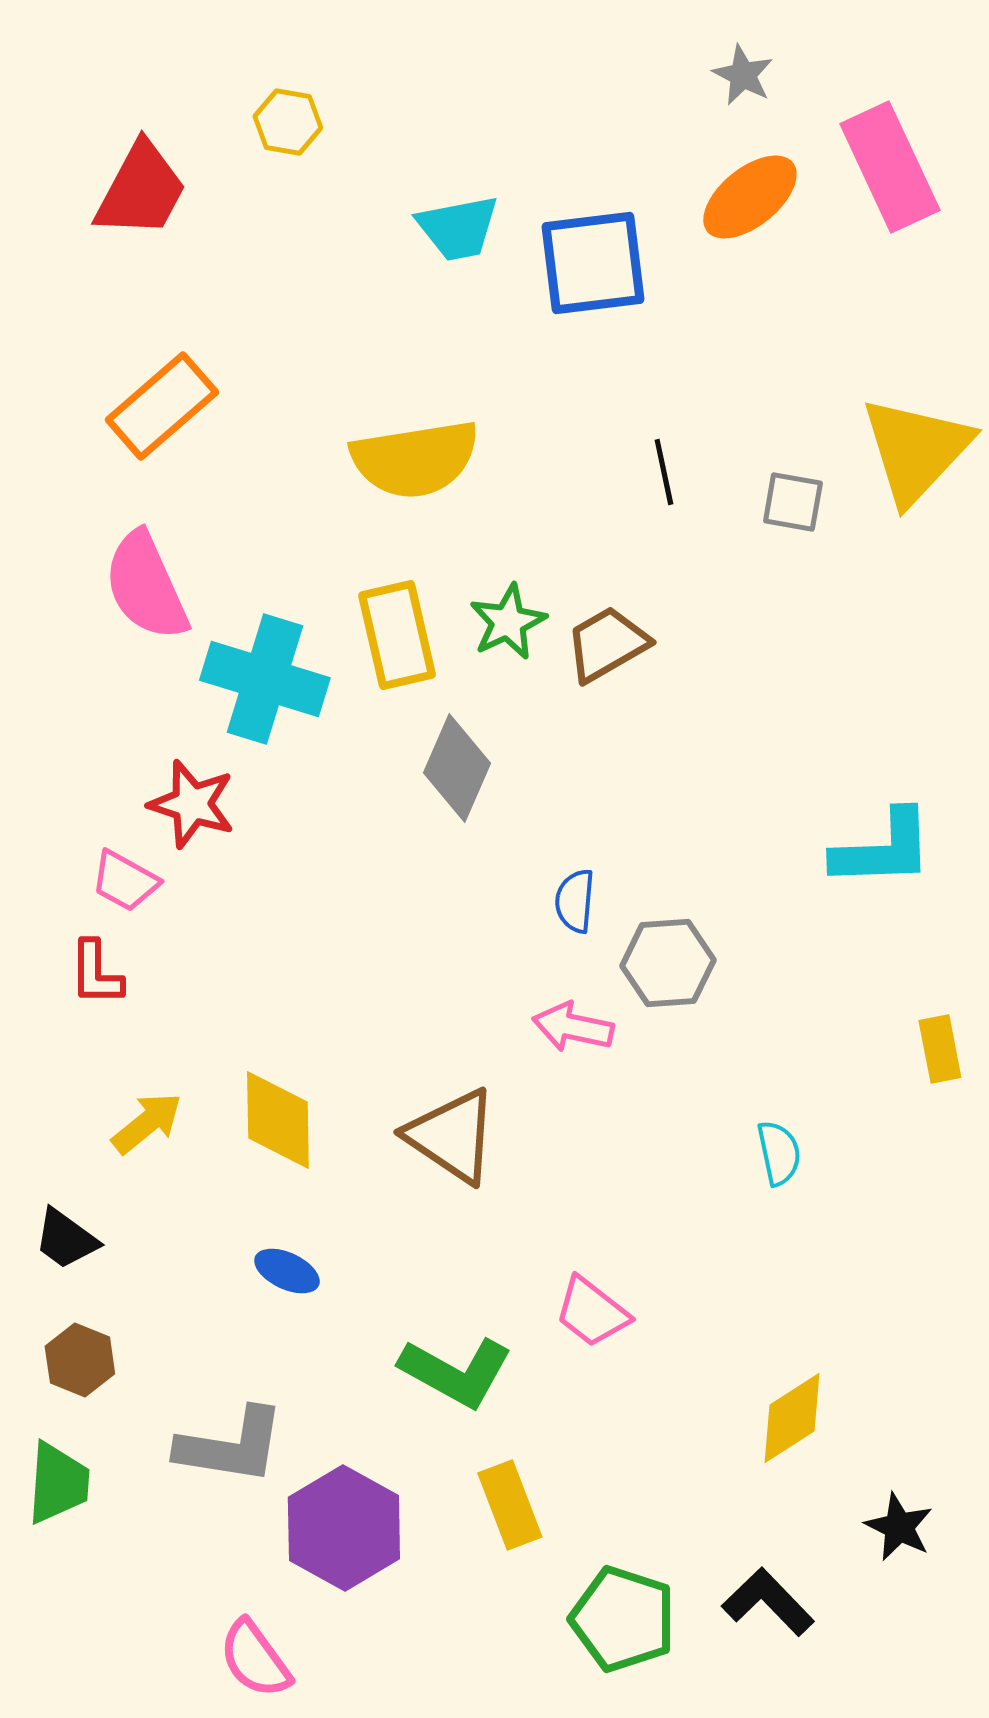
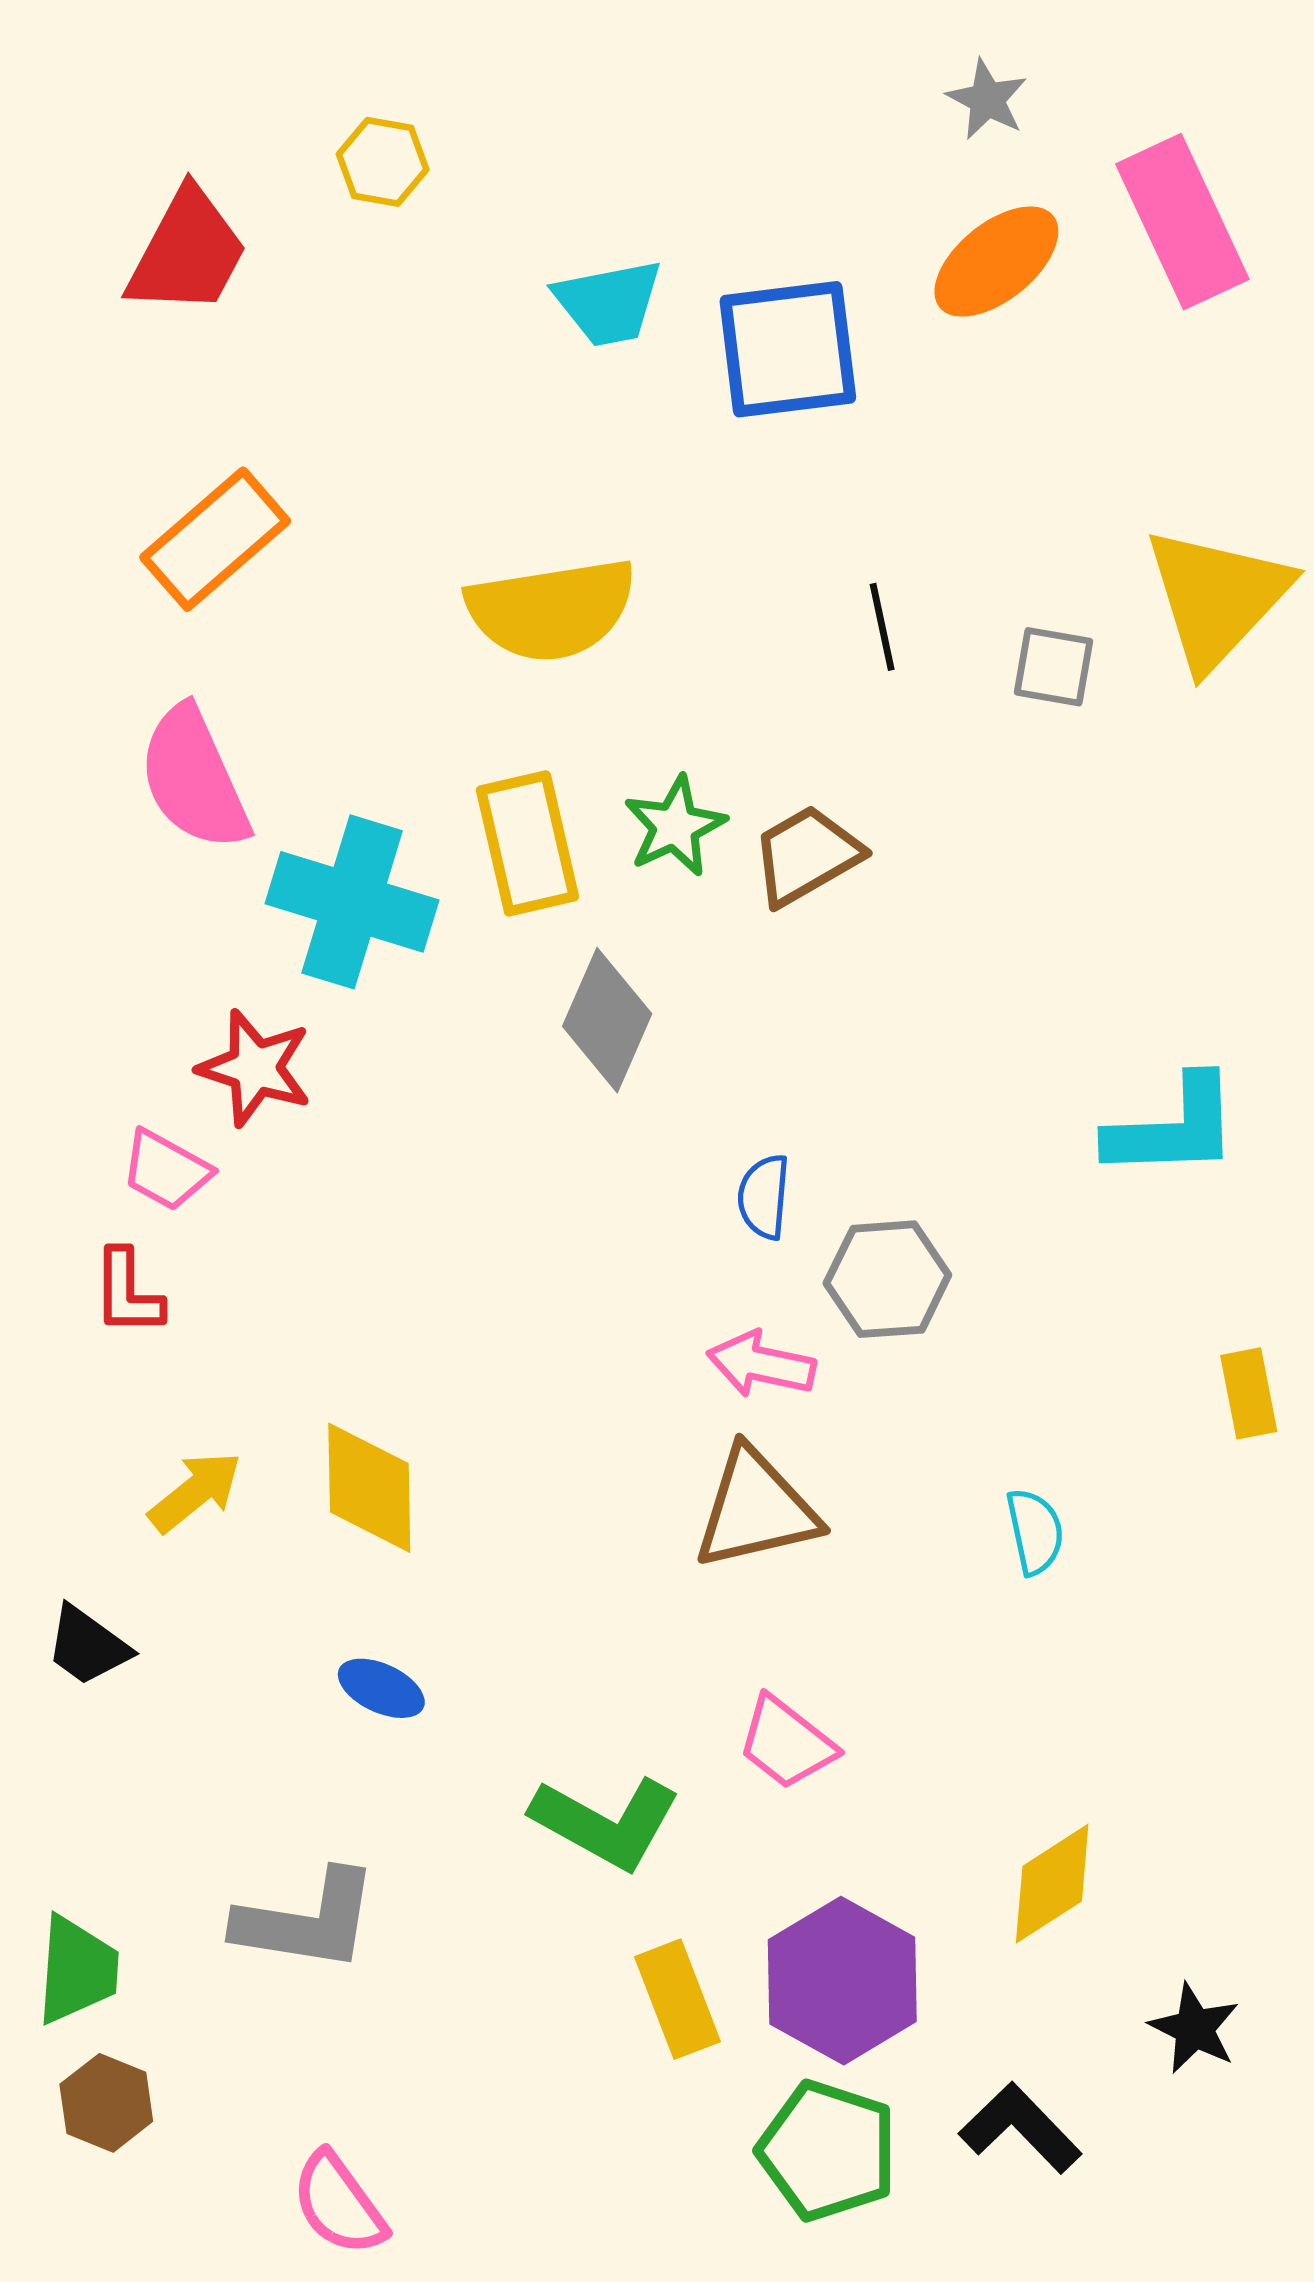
brown triangle: (452, 1136) -> (756, 1509), moved, turned -47
brown hexagon: (80, 1360) -> (106, 2103), moved
purple hexagon: (344, 1528) -> (842, 1981), moved

